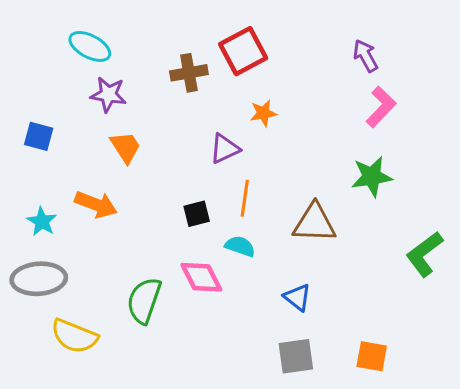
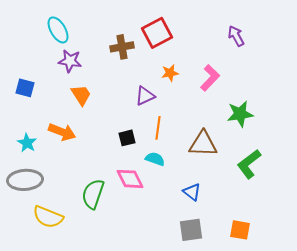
cyan ellipse: (90, 46) -> (58, 30), turned 32
pink L-shape: (381, 107) -> (210, 78), moved
green L-shape: (424, 254) -> (249, 164), moved

